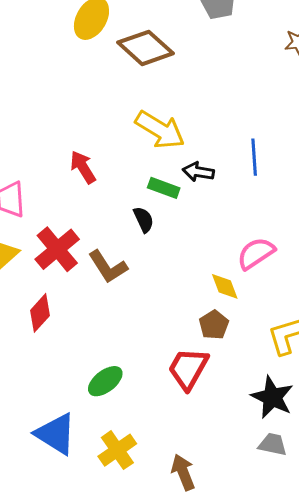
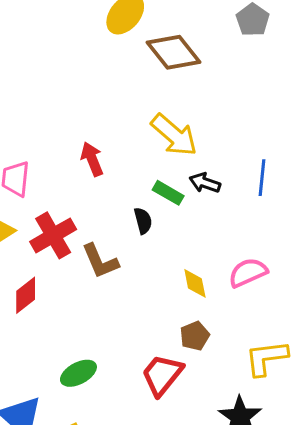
yellow diamond: (225, 286) -> (195, 283), moved

